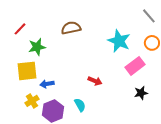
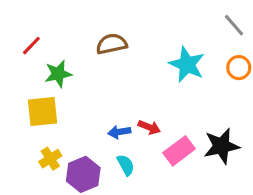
pink rectangle: (135, 66) -> (179, 151), moved
blue arrow: (47, 84) -> (119, 132), moved
black star: (141, 93) -> (221, 146), size x1.6

